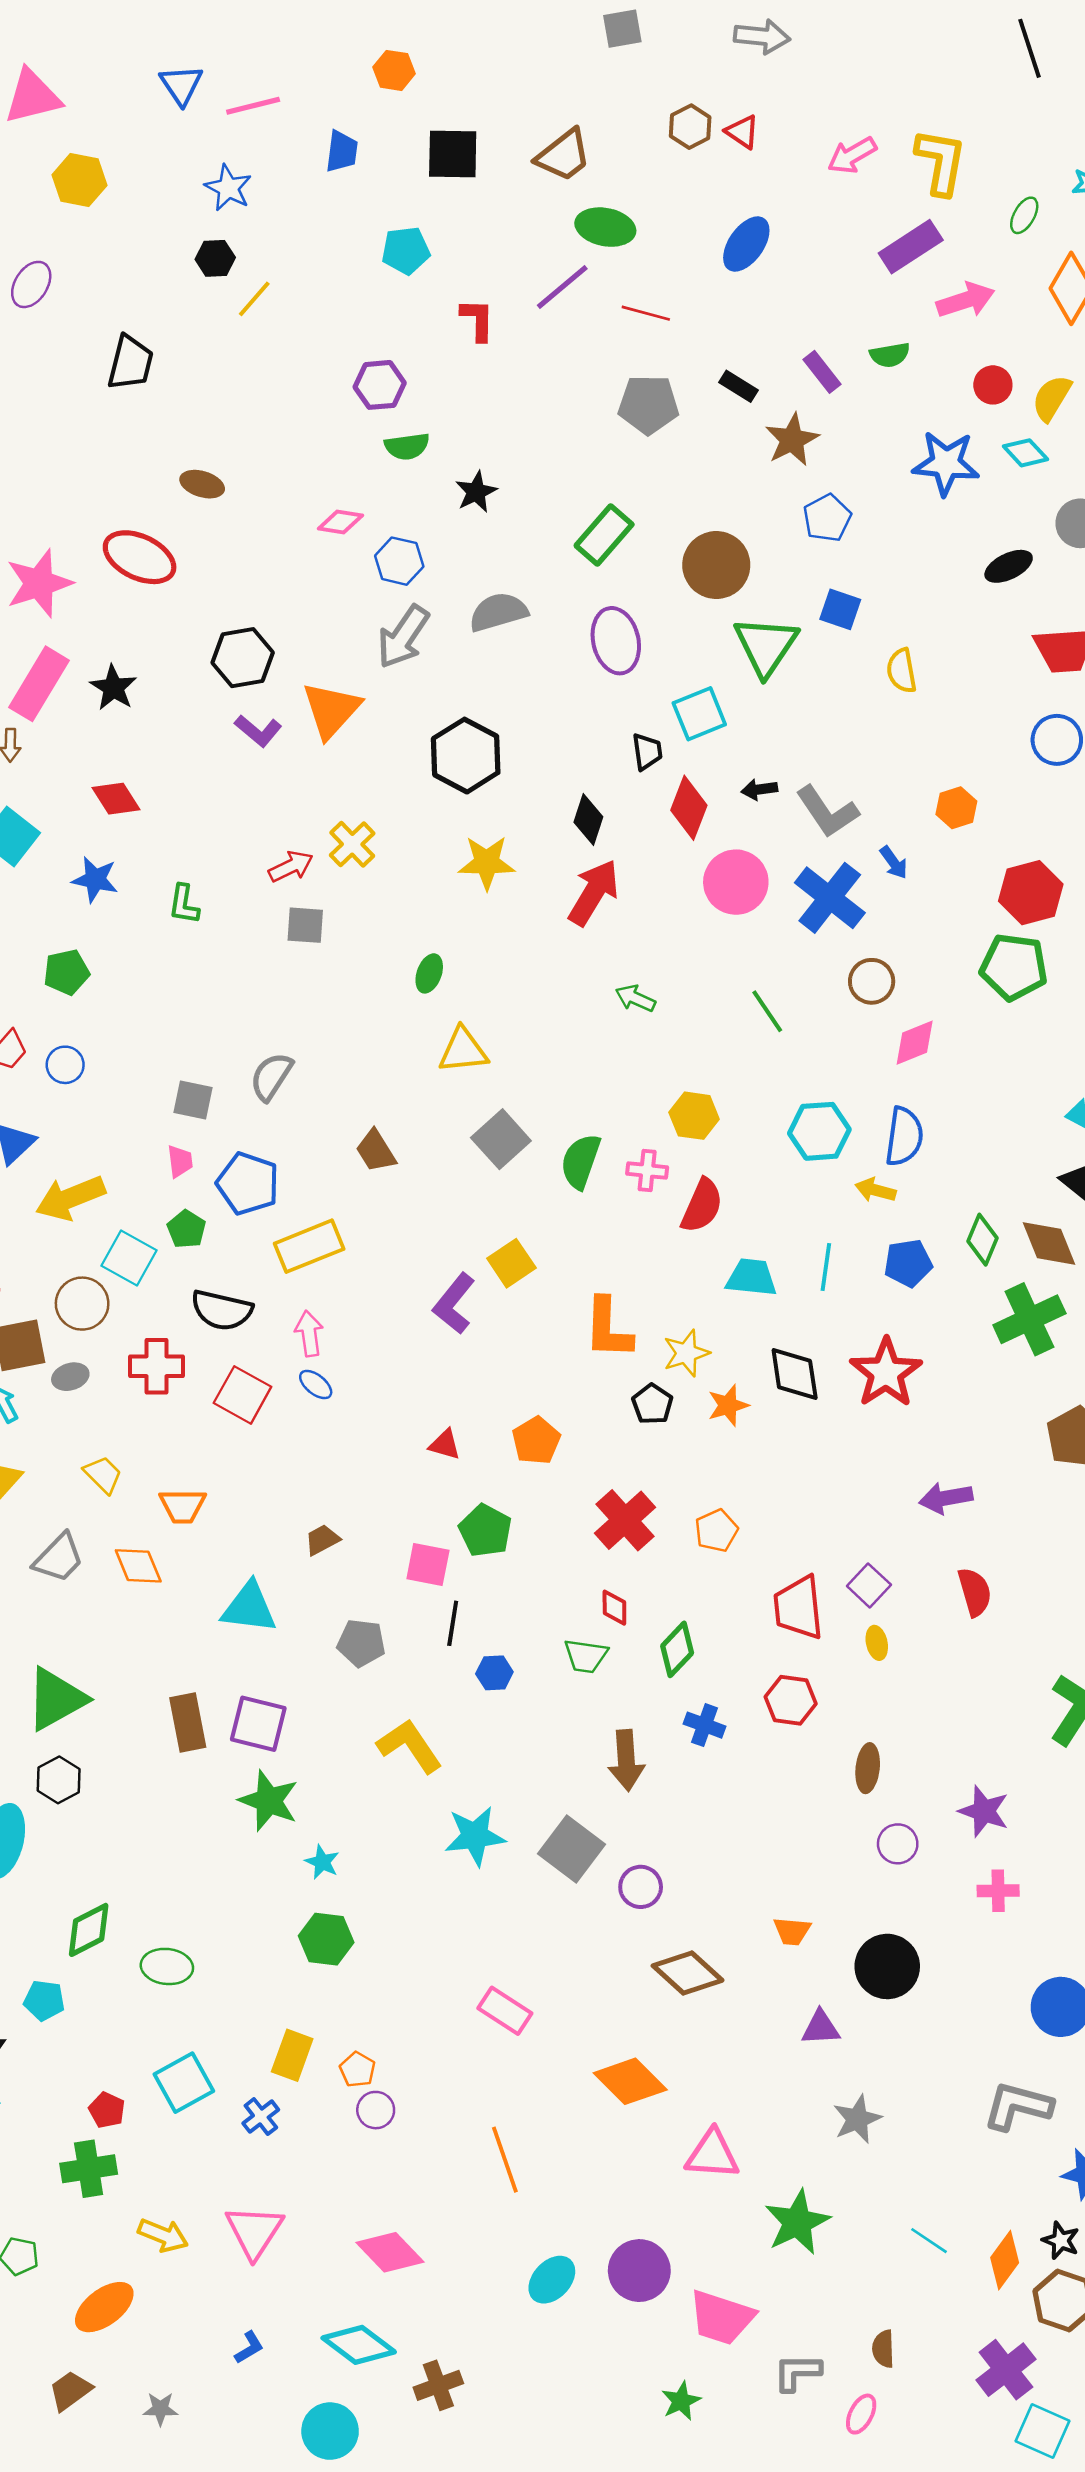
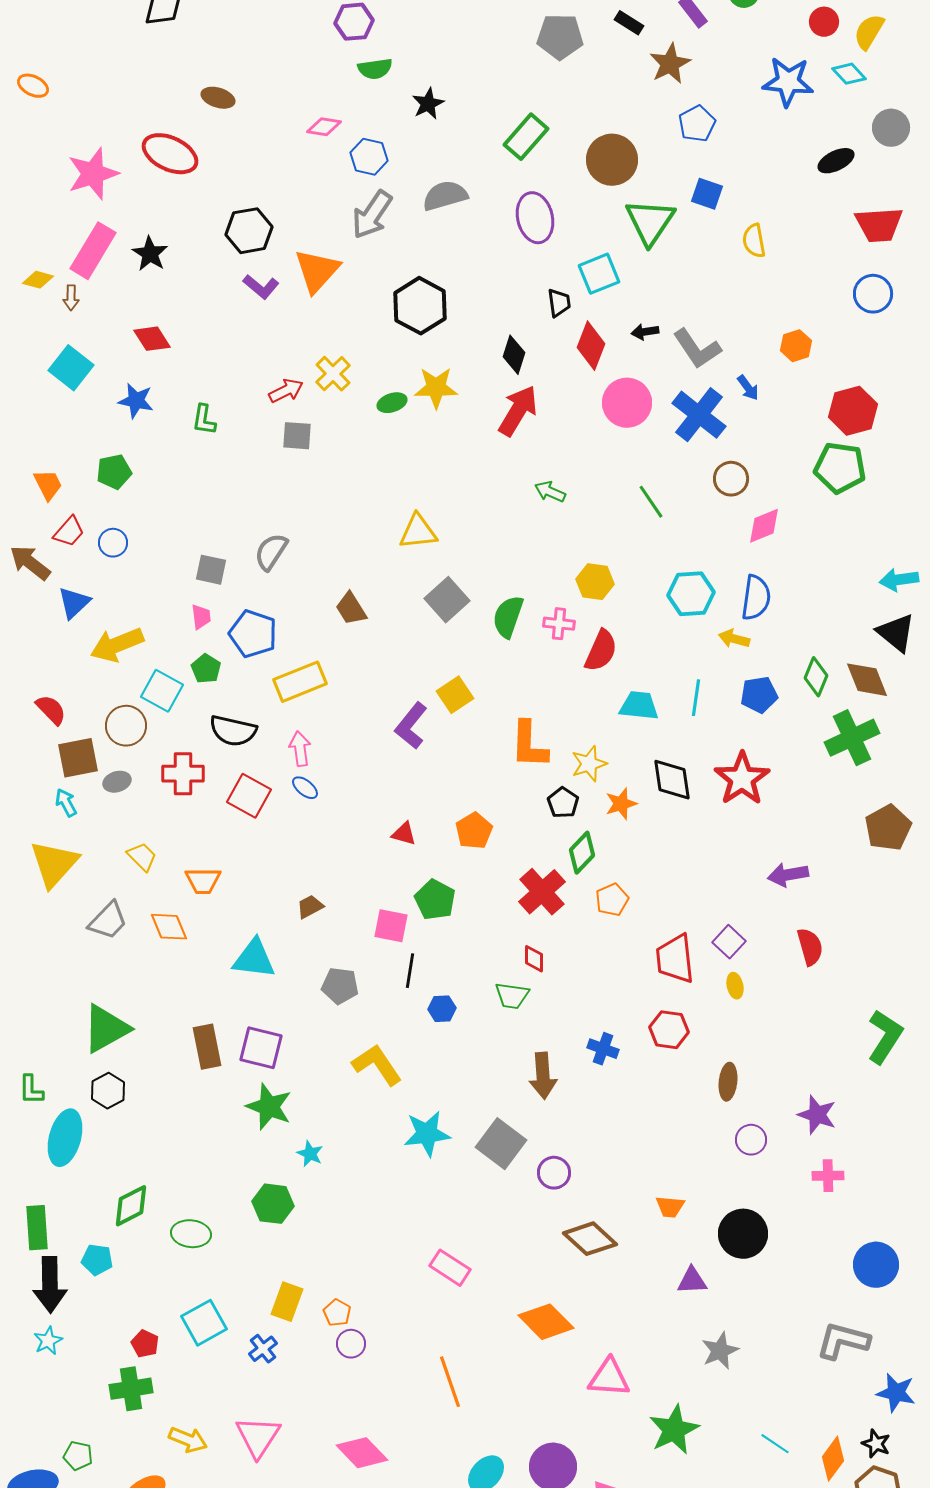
green ellipse: (429, 973) -> (392, 403), moved, turned 52
green diamond: (677, 1649) -> (582, 853), moved
green hexagon: (326, 1939) -> (273, 1204), moved

